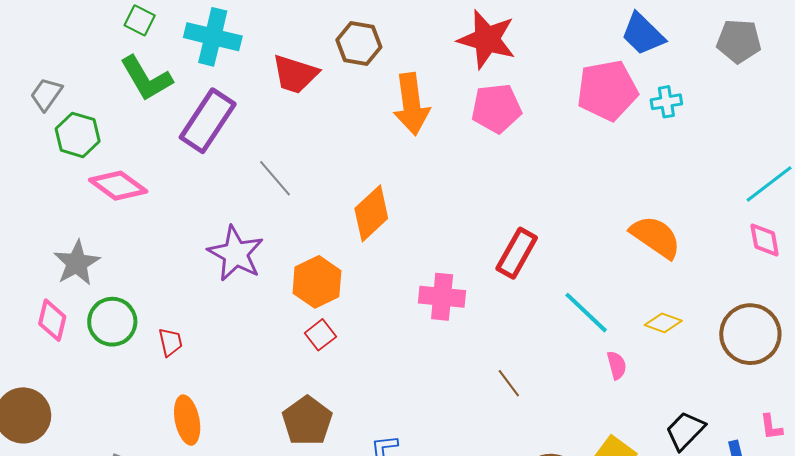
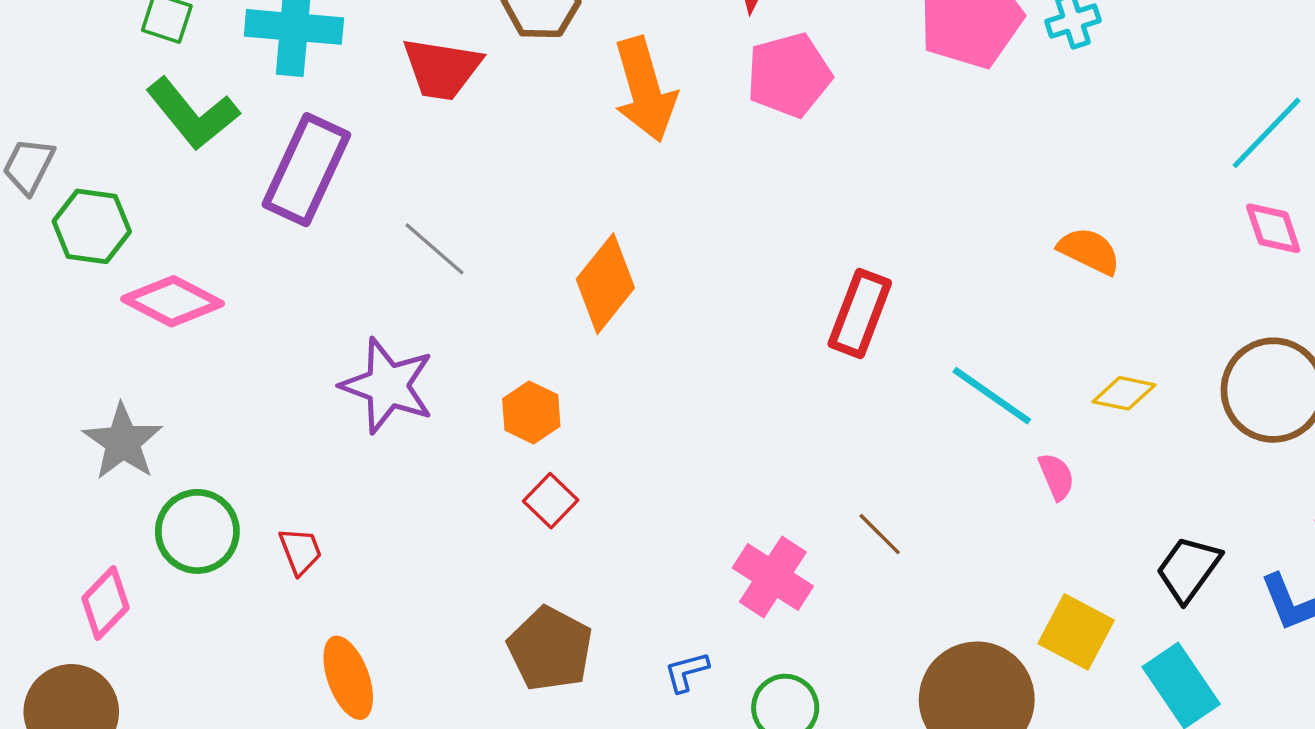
orange semicircle: (656, 237) -> (1089, 251), size x0.7
orange hexagon: (317, 282) -> (531, 413), size x0.7
pink cross: (442, 297) -> (773, 577), moved, turned 36
pink diamond: (52, 320) -> (106, 603), moved, turned 39

